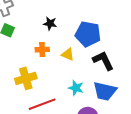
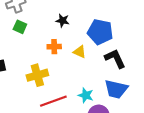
cyan star: (76, 88) -> (86, 95), moved

